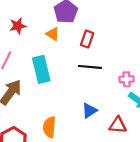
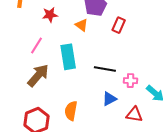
red rectangle: (87, 39) -> (119, 25), moved
black line: (90, 67) -> (105, 69), moved
pink cross: (127, 79) -> (130, 81), moved

